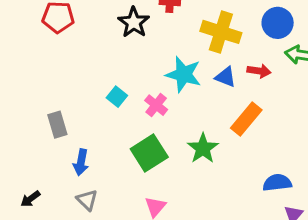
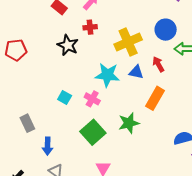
yellow cross: (221, 32) -> (128, 42), turned -32
red arrow: (259, 71) -> (158, 64), turned -119
green star: (203, 148) -> (129, 123), turned 30

